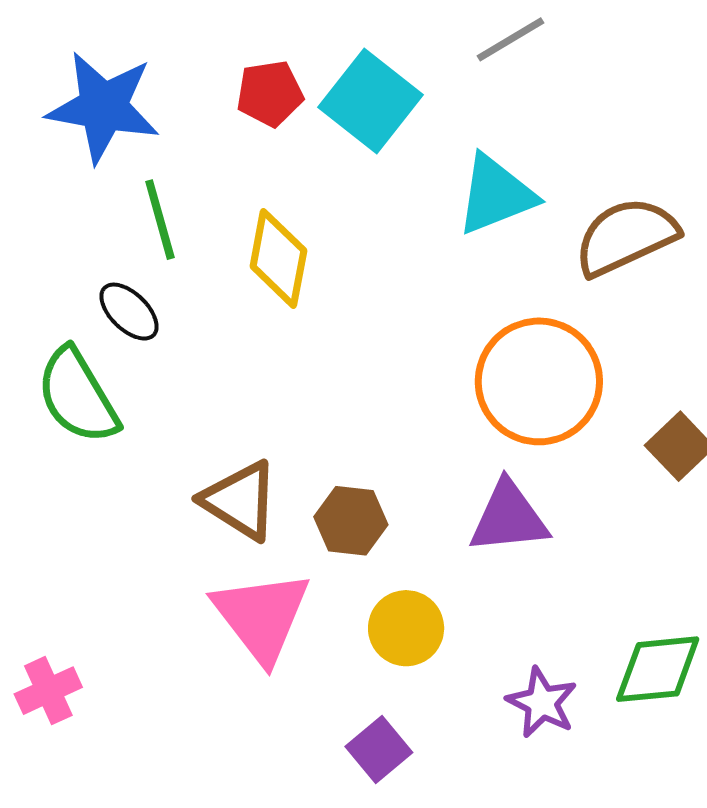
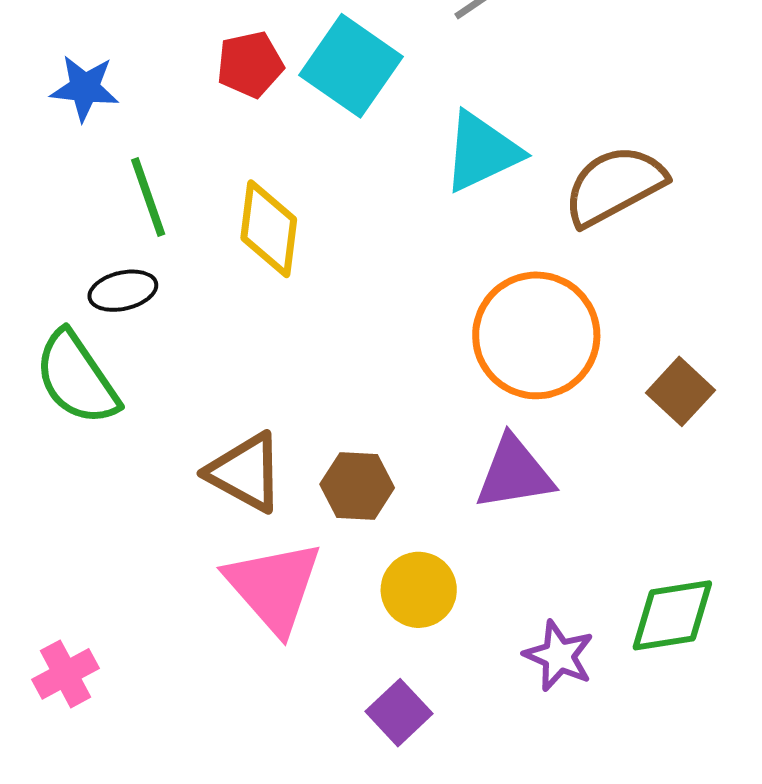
blue star: (103, 107) -> (85, 88), size x0.6
black ellipse: (129, 312) -> (123, 291), turned -54

